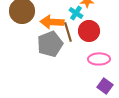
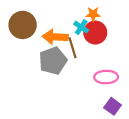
red circle: (89, 31) -> (95, 33), moved

